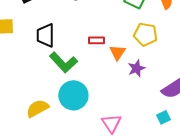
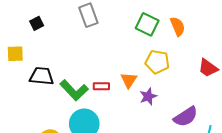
black trapezoid: (45, 35) -> (42, 76), moved, turned 95
red rectangle: (96, 40) -> (101, 86), moved

